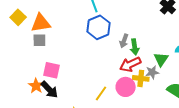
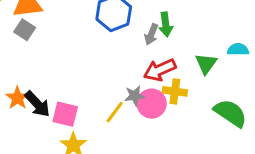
gray square: (39, 40) -> (25, 30), turned 32
green arrow: (135, 47) -> (166, 24), moved
pink square: (52, 70) -> (65, 114), moved
gray star: (152, 72) -> (135, 96), moved

